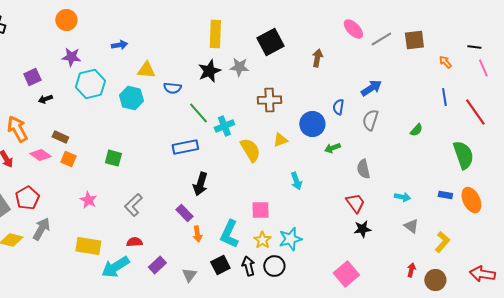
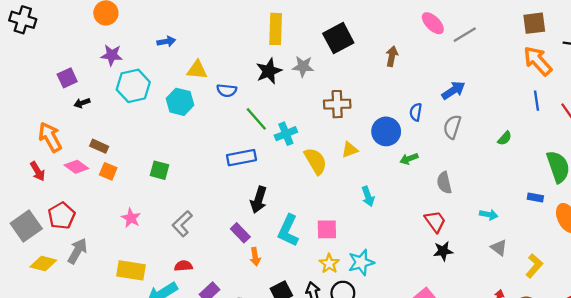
brown square: (414, 40) -> (534, 23), moved
orange arrow: (445, 62) -> (538, 61), size x2.0
blue rectangle: (445, 195) -> (535, 197), moved
cyan L-shape: (229, 234) -> (288, 231), moved

